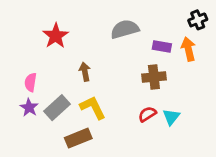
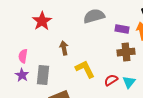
brown cross: (154, 77) -> (126, 52), moved
gray rectangle: (57, 108) -> (43, 75), turned -42
yellow L-shape: (93, 108) -> (85, 69), moved

